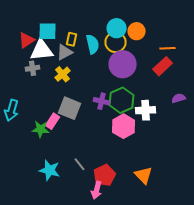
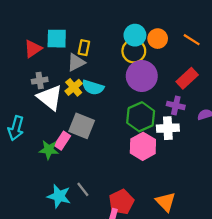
cyan semicircle: (93, 44) -> (93, 87), moved, turned 120
orange line: (168, 48) -> (192, 40), moved, turned 35
white triangle: (42, 50) -> (50, 98), moved, turned 45
purple cross: (102, 101) -> (176, 105), moved
gray line: (80, 164) -> (83, 189), moved

